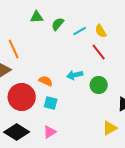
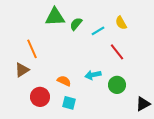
green triangle: (37, 17) -> (55, 17), size x1.5
yellow semicircle: (101, 31) -> (121, 23), moved
red circle: (22, 97) -> (40, 97), size x0.7

